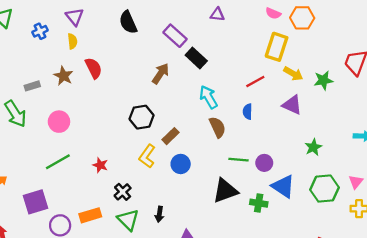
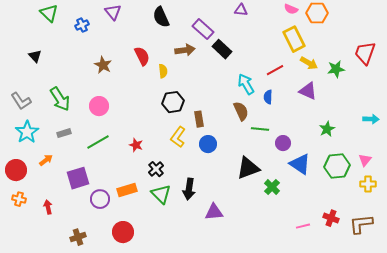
yellow semicircle: (72, 41) -> (163, 71), moved
yellow rectangle: (277, 47) -> (294, 39), turned -45
red semicircle: (94, 68) -> (142, 56), moved
brown arrow: (160, 74) -> (185, 50), moved, turned 48
gray rectangle: (32, 86) -> (64, 133), moved
cyan arrow: (208, 97) -> (246, 84), moved
brown rectangle: (171, 136) -> (199, 119), turned -56
green line: (239, 160) -> (260, 129), moved
green cross: (259, 203) -> (272, 187), moved, turned 35
black arrow: (159, 214) -> (189, 189), size x1.5

